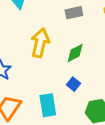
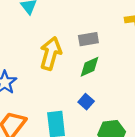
gray rectangle: (74, 13) -> (88, 39), moved

